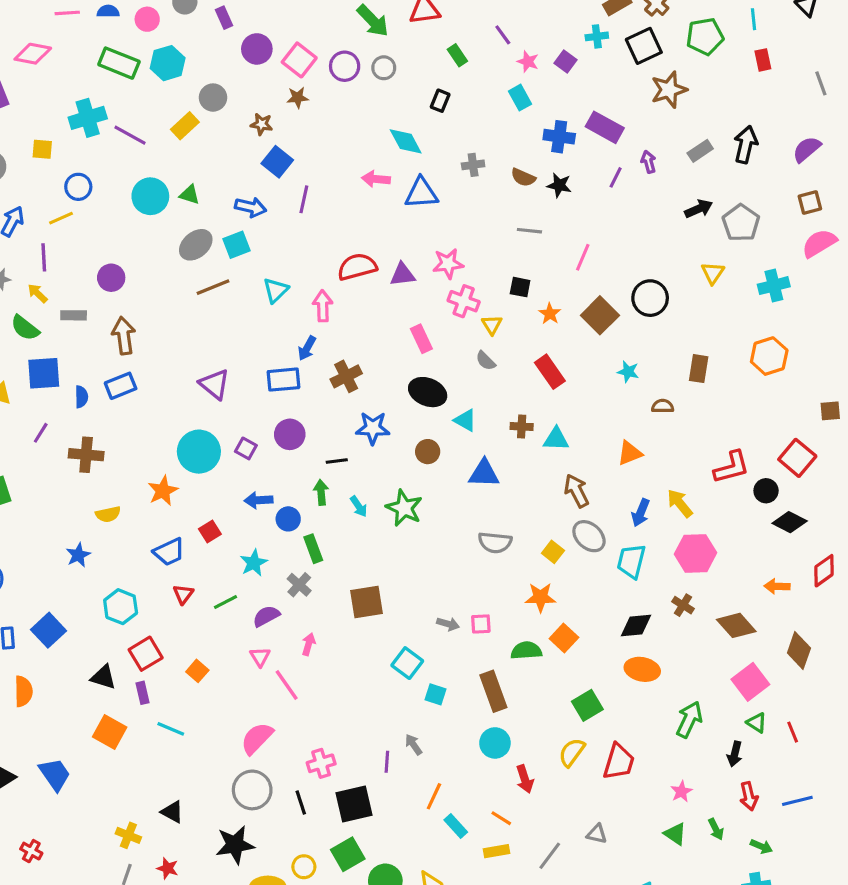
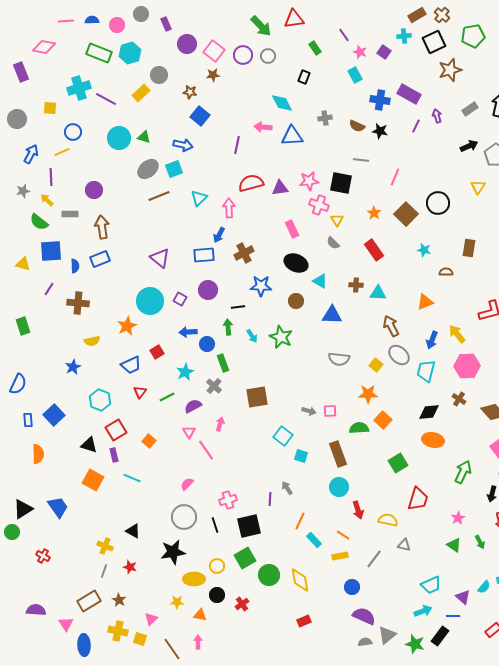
purple line: (304, 199) -> (237, 145), moved
black square: (520, 287) -> (341, 183), moved, size x1.6
pink semicircle: (257, 738) -> (187, 484), size x0.6
yellow semicircle: (572, 752) -> (388, 520), moved, turned 66

